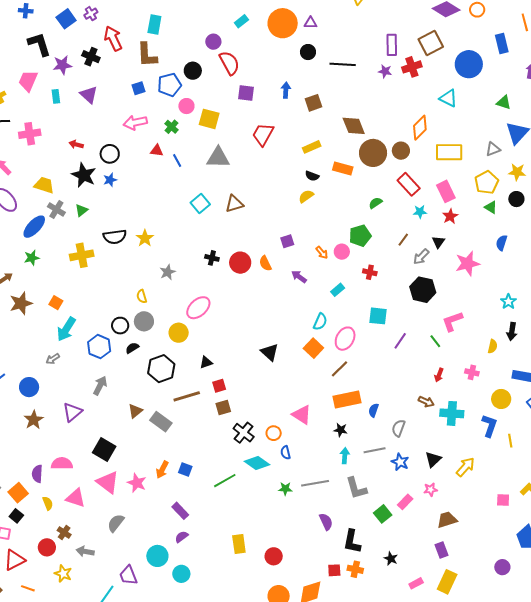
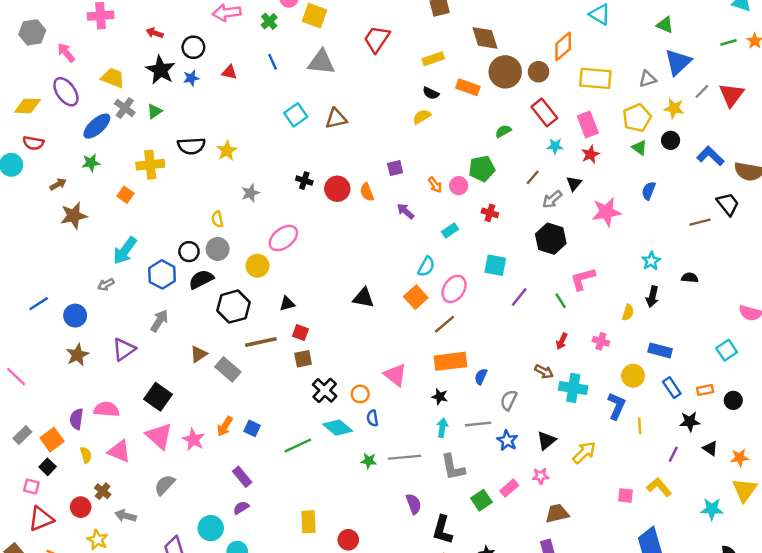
red triangle: (157, 151) -> (229, 72), moved
orange square: (56, 303) -> (125, 195), moved
black semicircle: (132, 348) -> (201, 279), size x1.5
black triangle: (270, 352) -> (363, 298), turned -36
red square: (219, 386) -> (300, 333), turned 32

